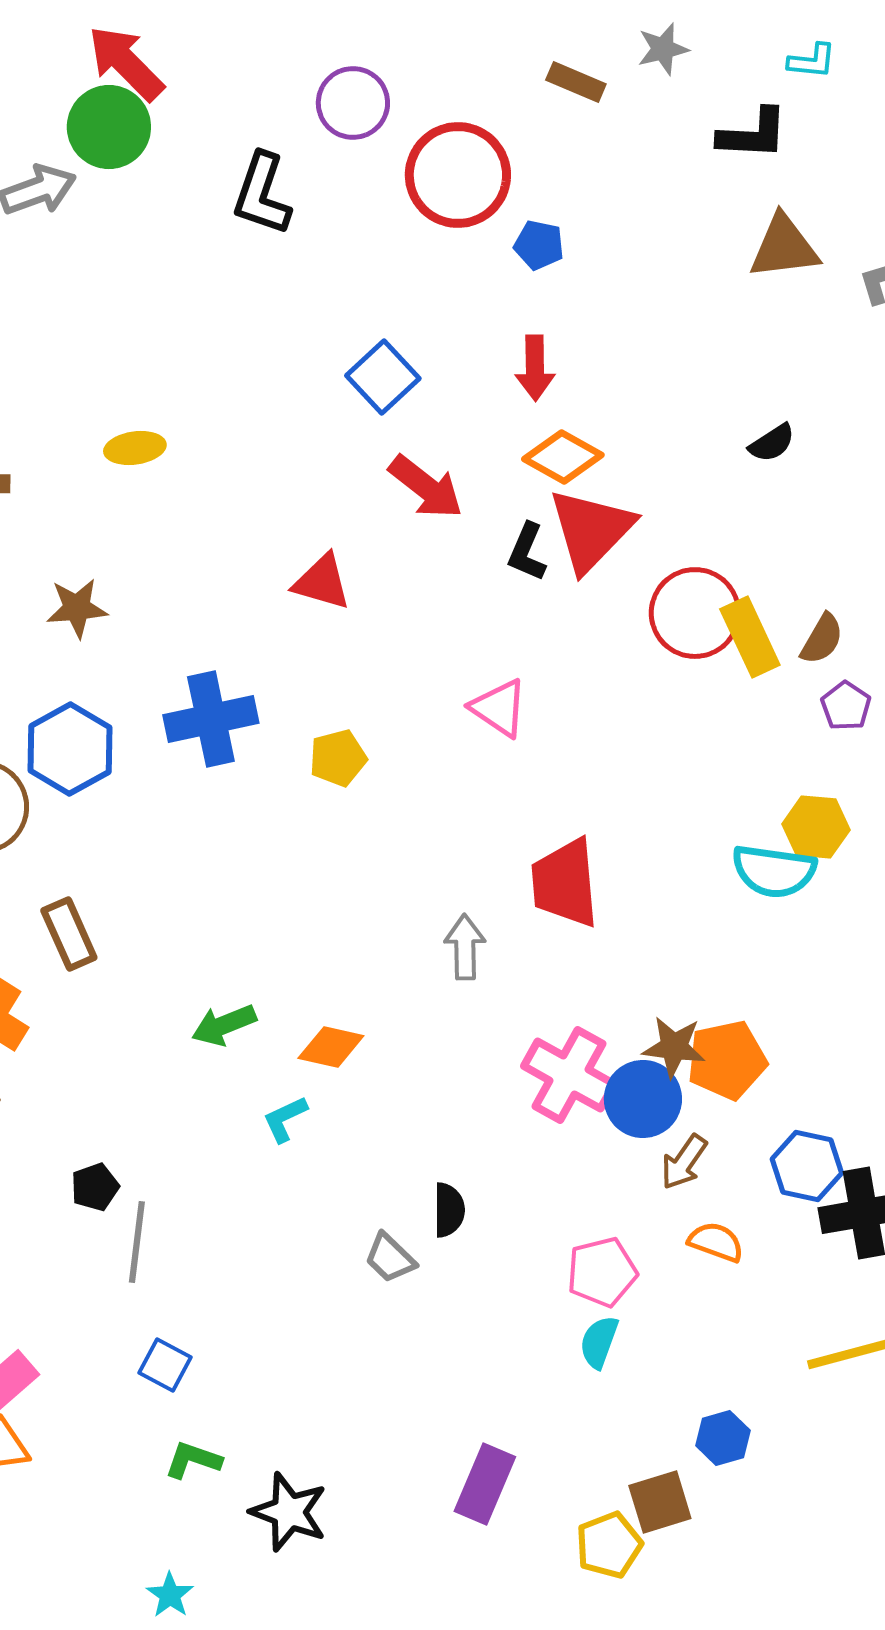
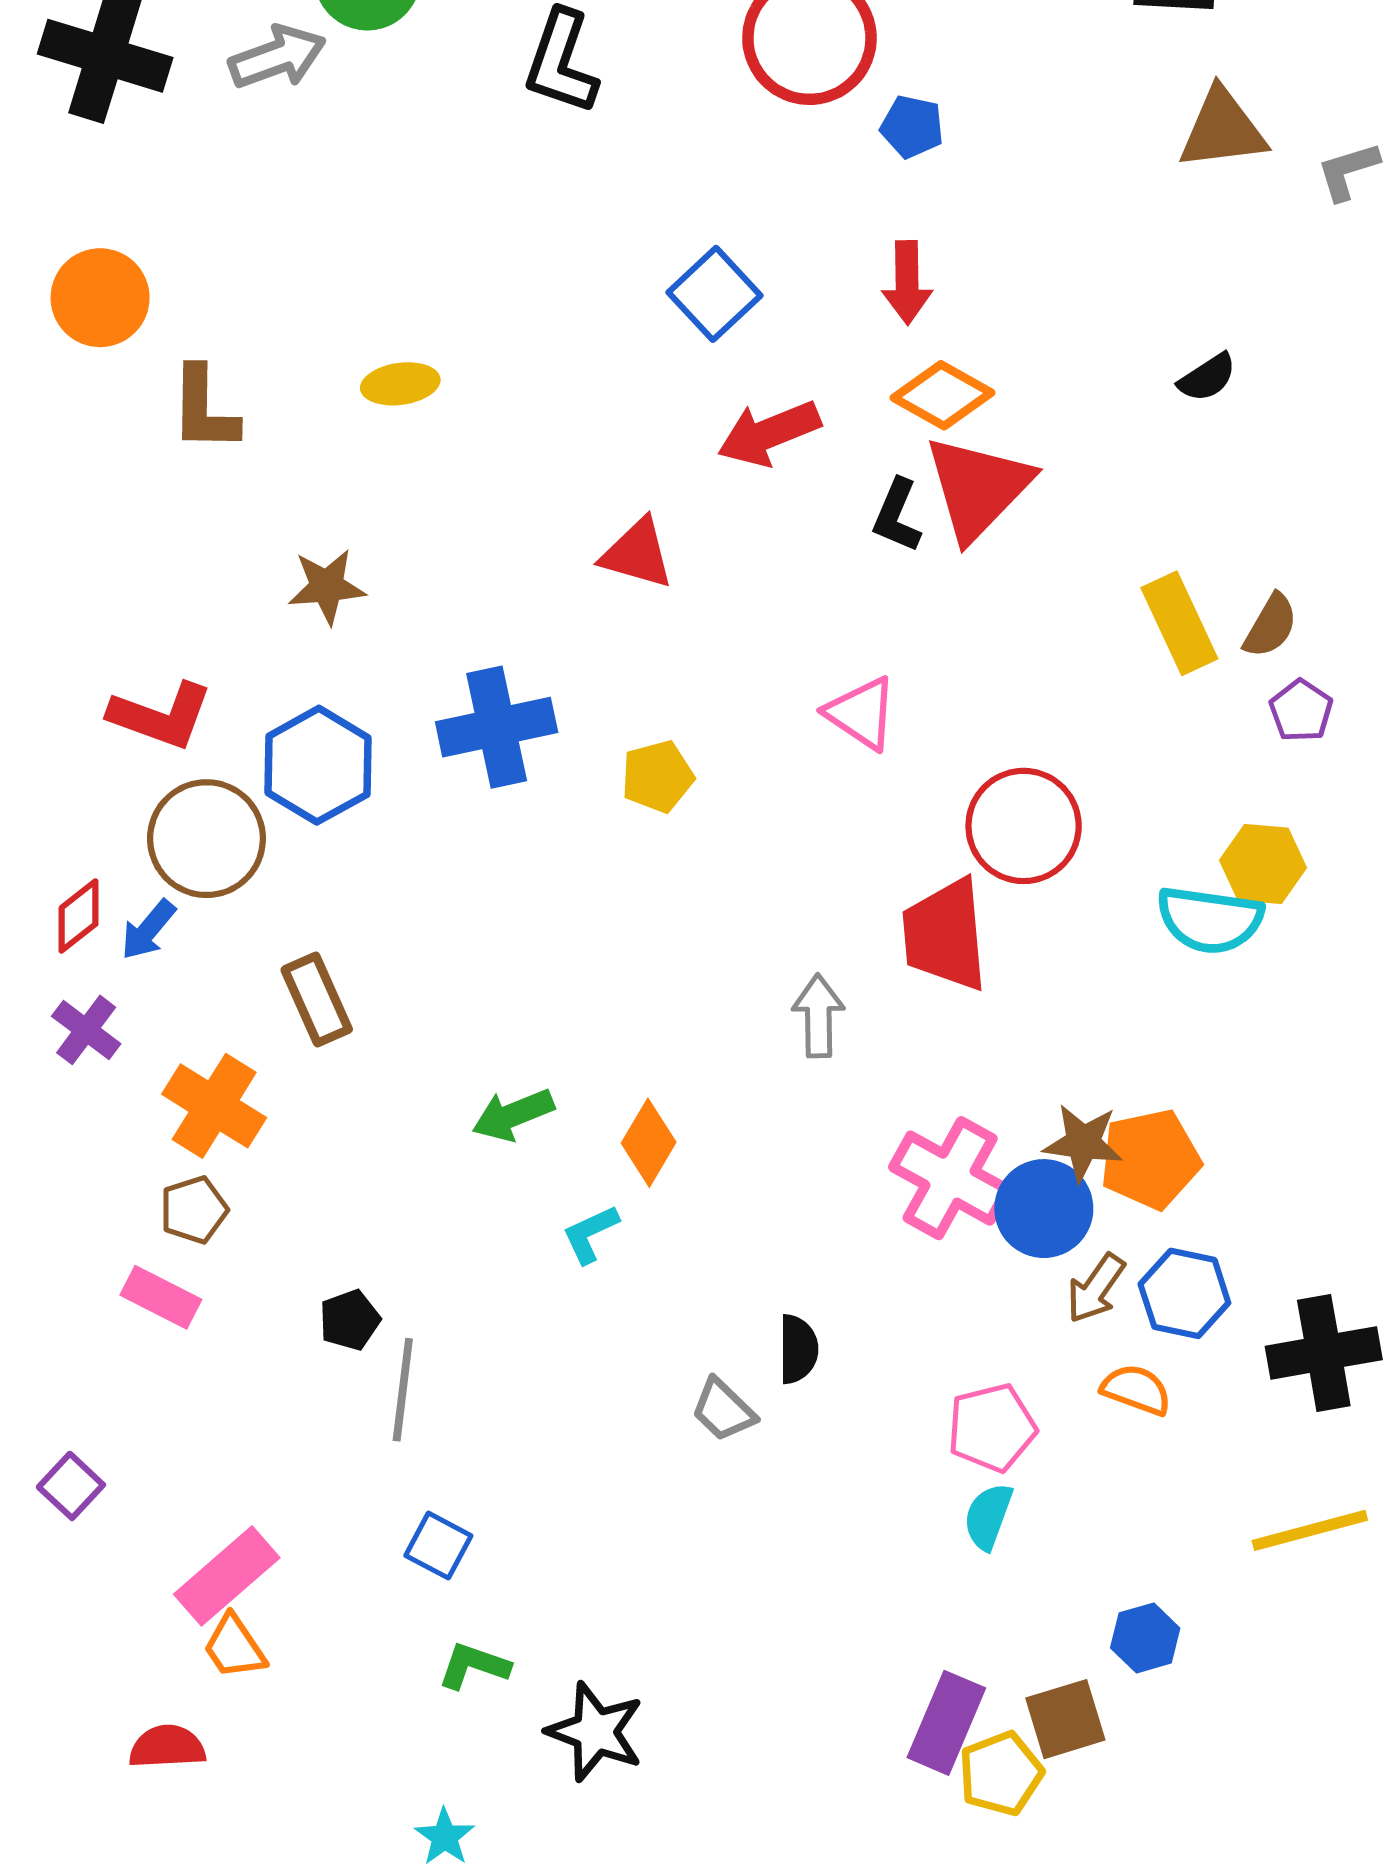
red arrow: (426, 487) -> (769, 433), turned 120
red circle: (695, 613) -> (1024, 826), moved
orange diamond: (331, 1047) -> (649, 1143), turned -72
blue hexagon: (807, 1166) -> (1184, 1293), moved
purple rectangle: (485, 1484) -> (946, 1723), moved

